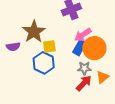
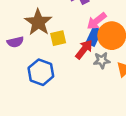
blue hexagon: (44, 63) -> (41, 72), moved
red arrow: (84, 83) -> (84, 49), moved

